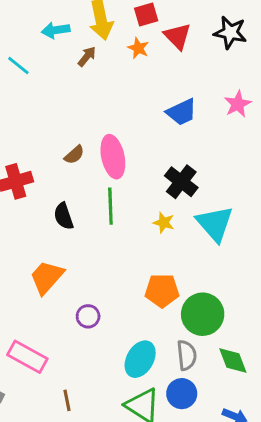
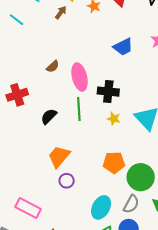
brown semicircle: (74, 155) -> (53, 66), moved
black cross: (181, 182) -> (108, 92), moved, turned -30
black semicircle: (64, 216) -> (49, 116), turned 66
orange trapezoid: (47, 277) -> (59, 157), moved
gray semicircle: (187, 355) -> (131, 204), turned 36

